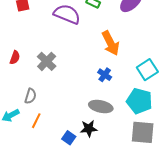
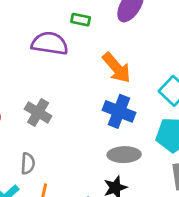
blue cross: (105, 75) -> (119, 111), size x1.6

